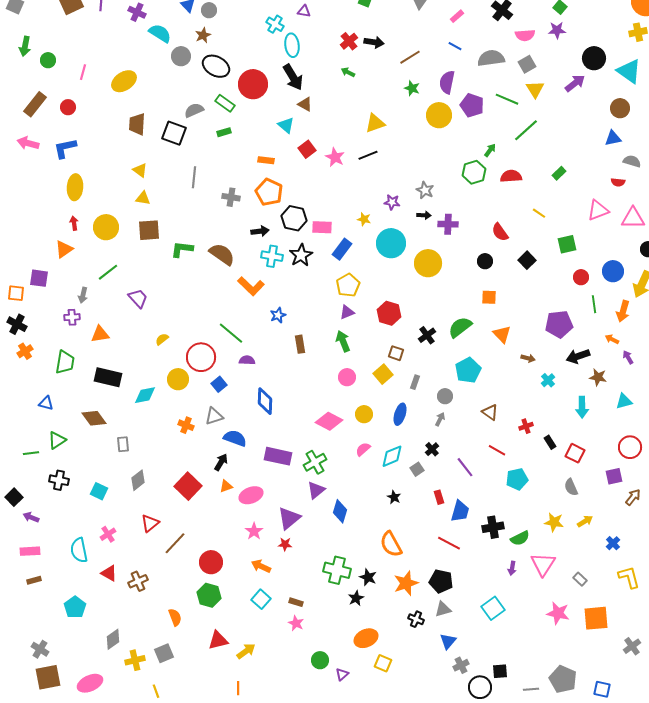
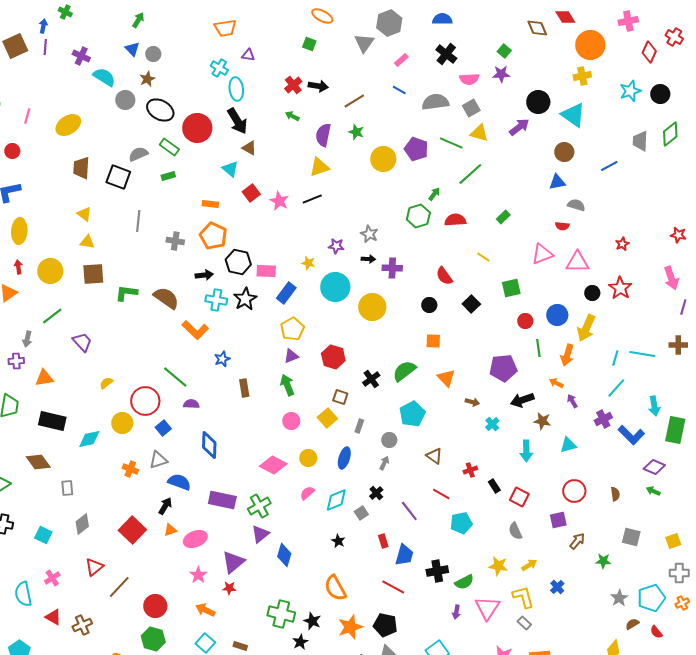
purple semicircle: (447, 82) -> (323, 135), moved
yellow triangle: (535, 89) -> (479, 133), turned -42
yellow L-shape: (629, 577) -> (523, 597), moved

